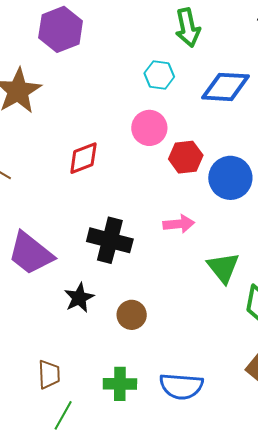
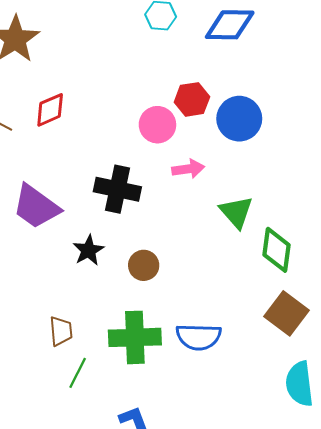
pink circle: (149, 128) -> (157, 125), moved
red diamond: (83, 158) -> (50, 110), moved
green cross: (120, 384) -> (135, 337), size x1.5

